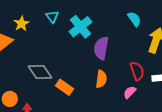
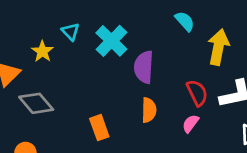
yellow star: (21, 24) -> (42, 51), moved
gray diamond: (40, 72) -> (36, 103), moved
orange rectangle: (64, 87) -> (99, 128), turned 42

